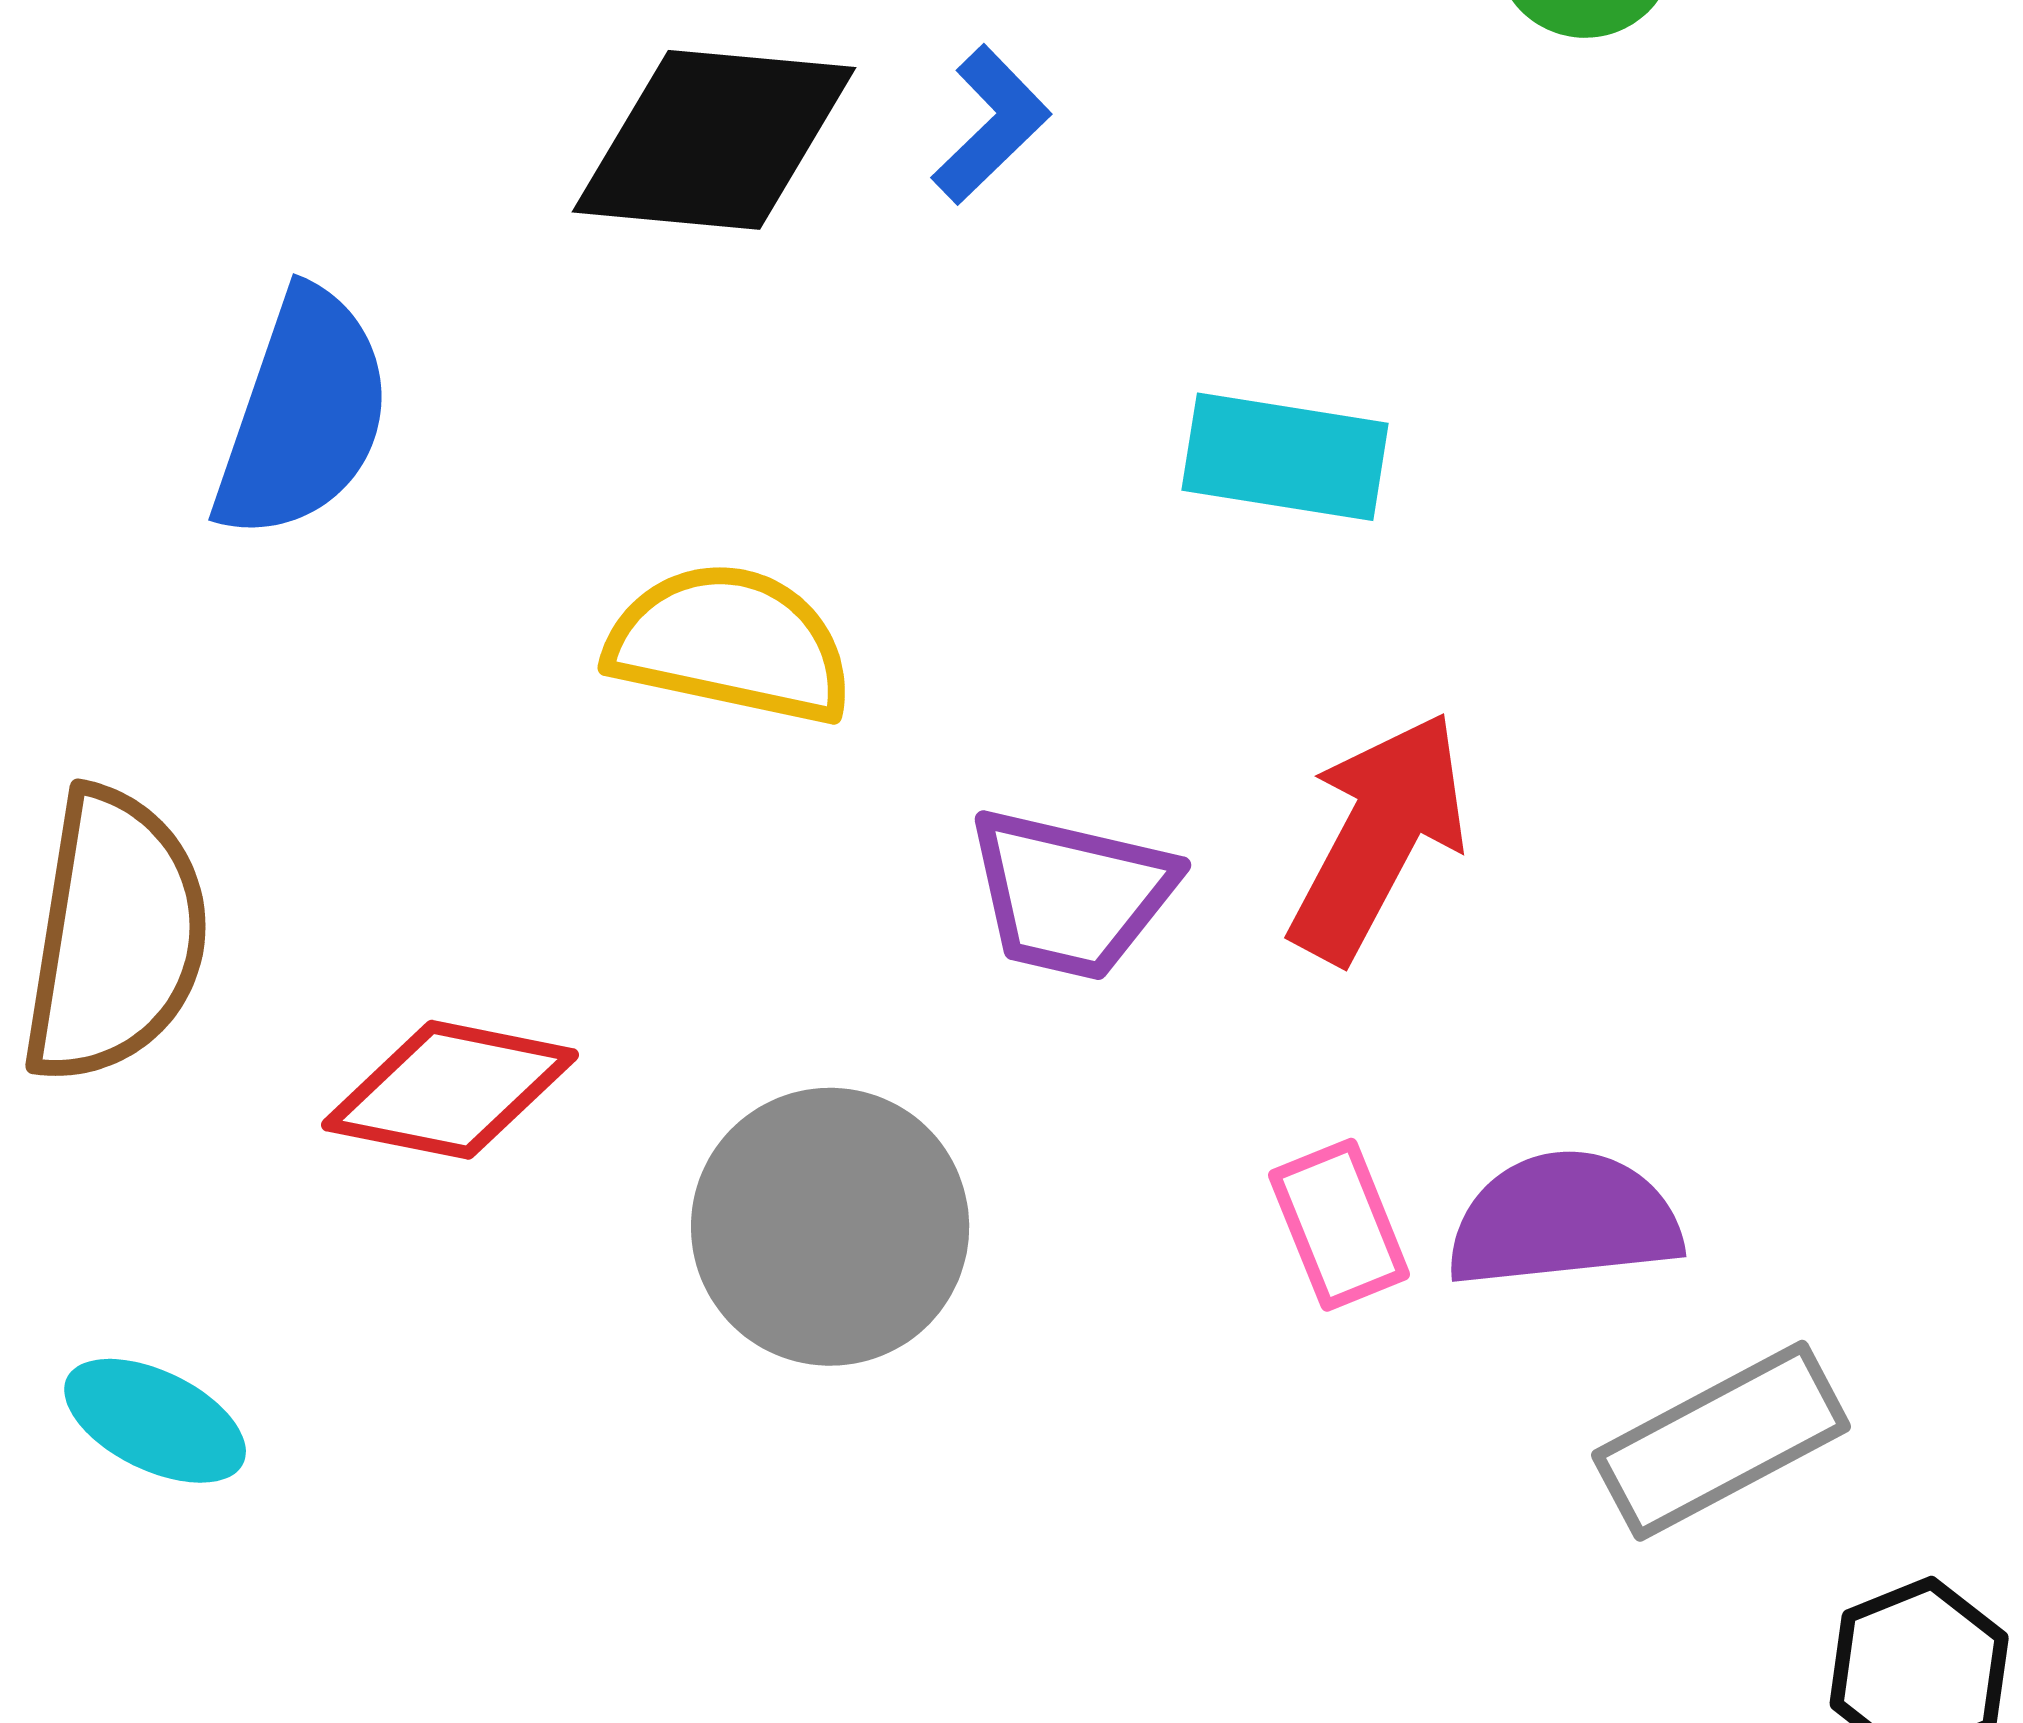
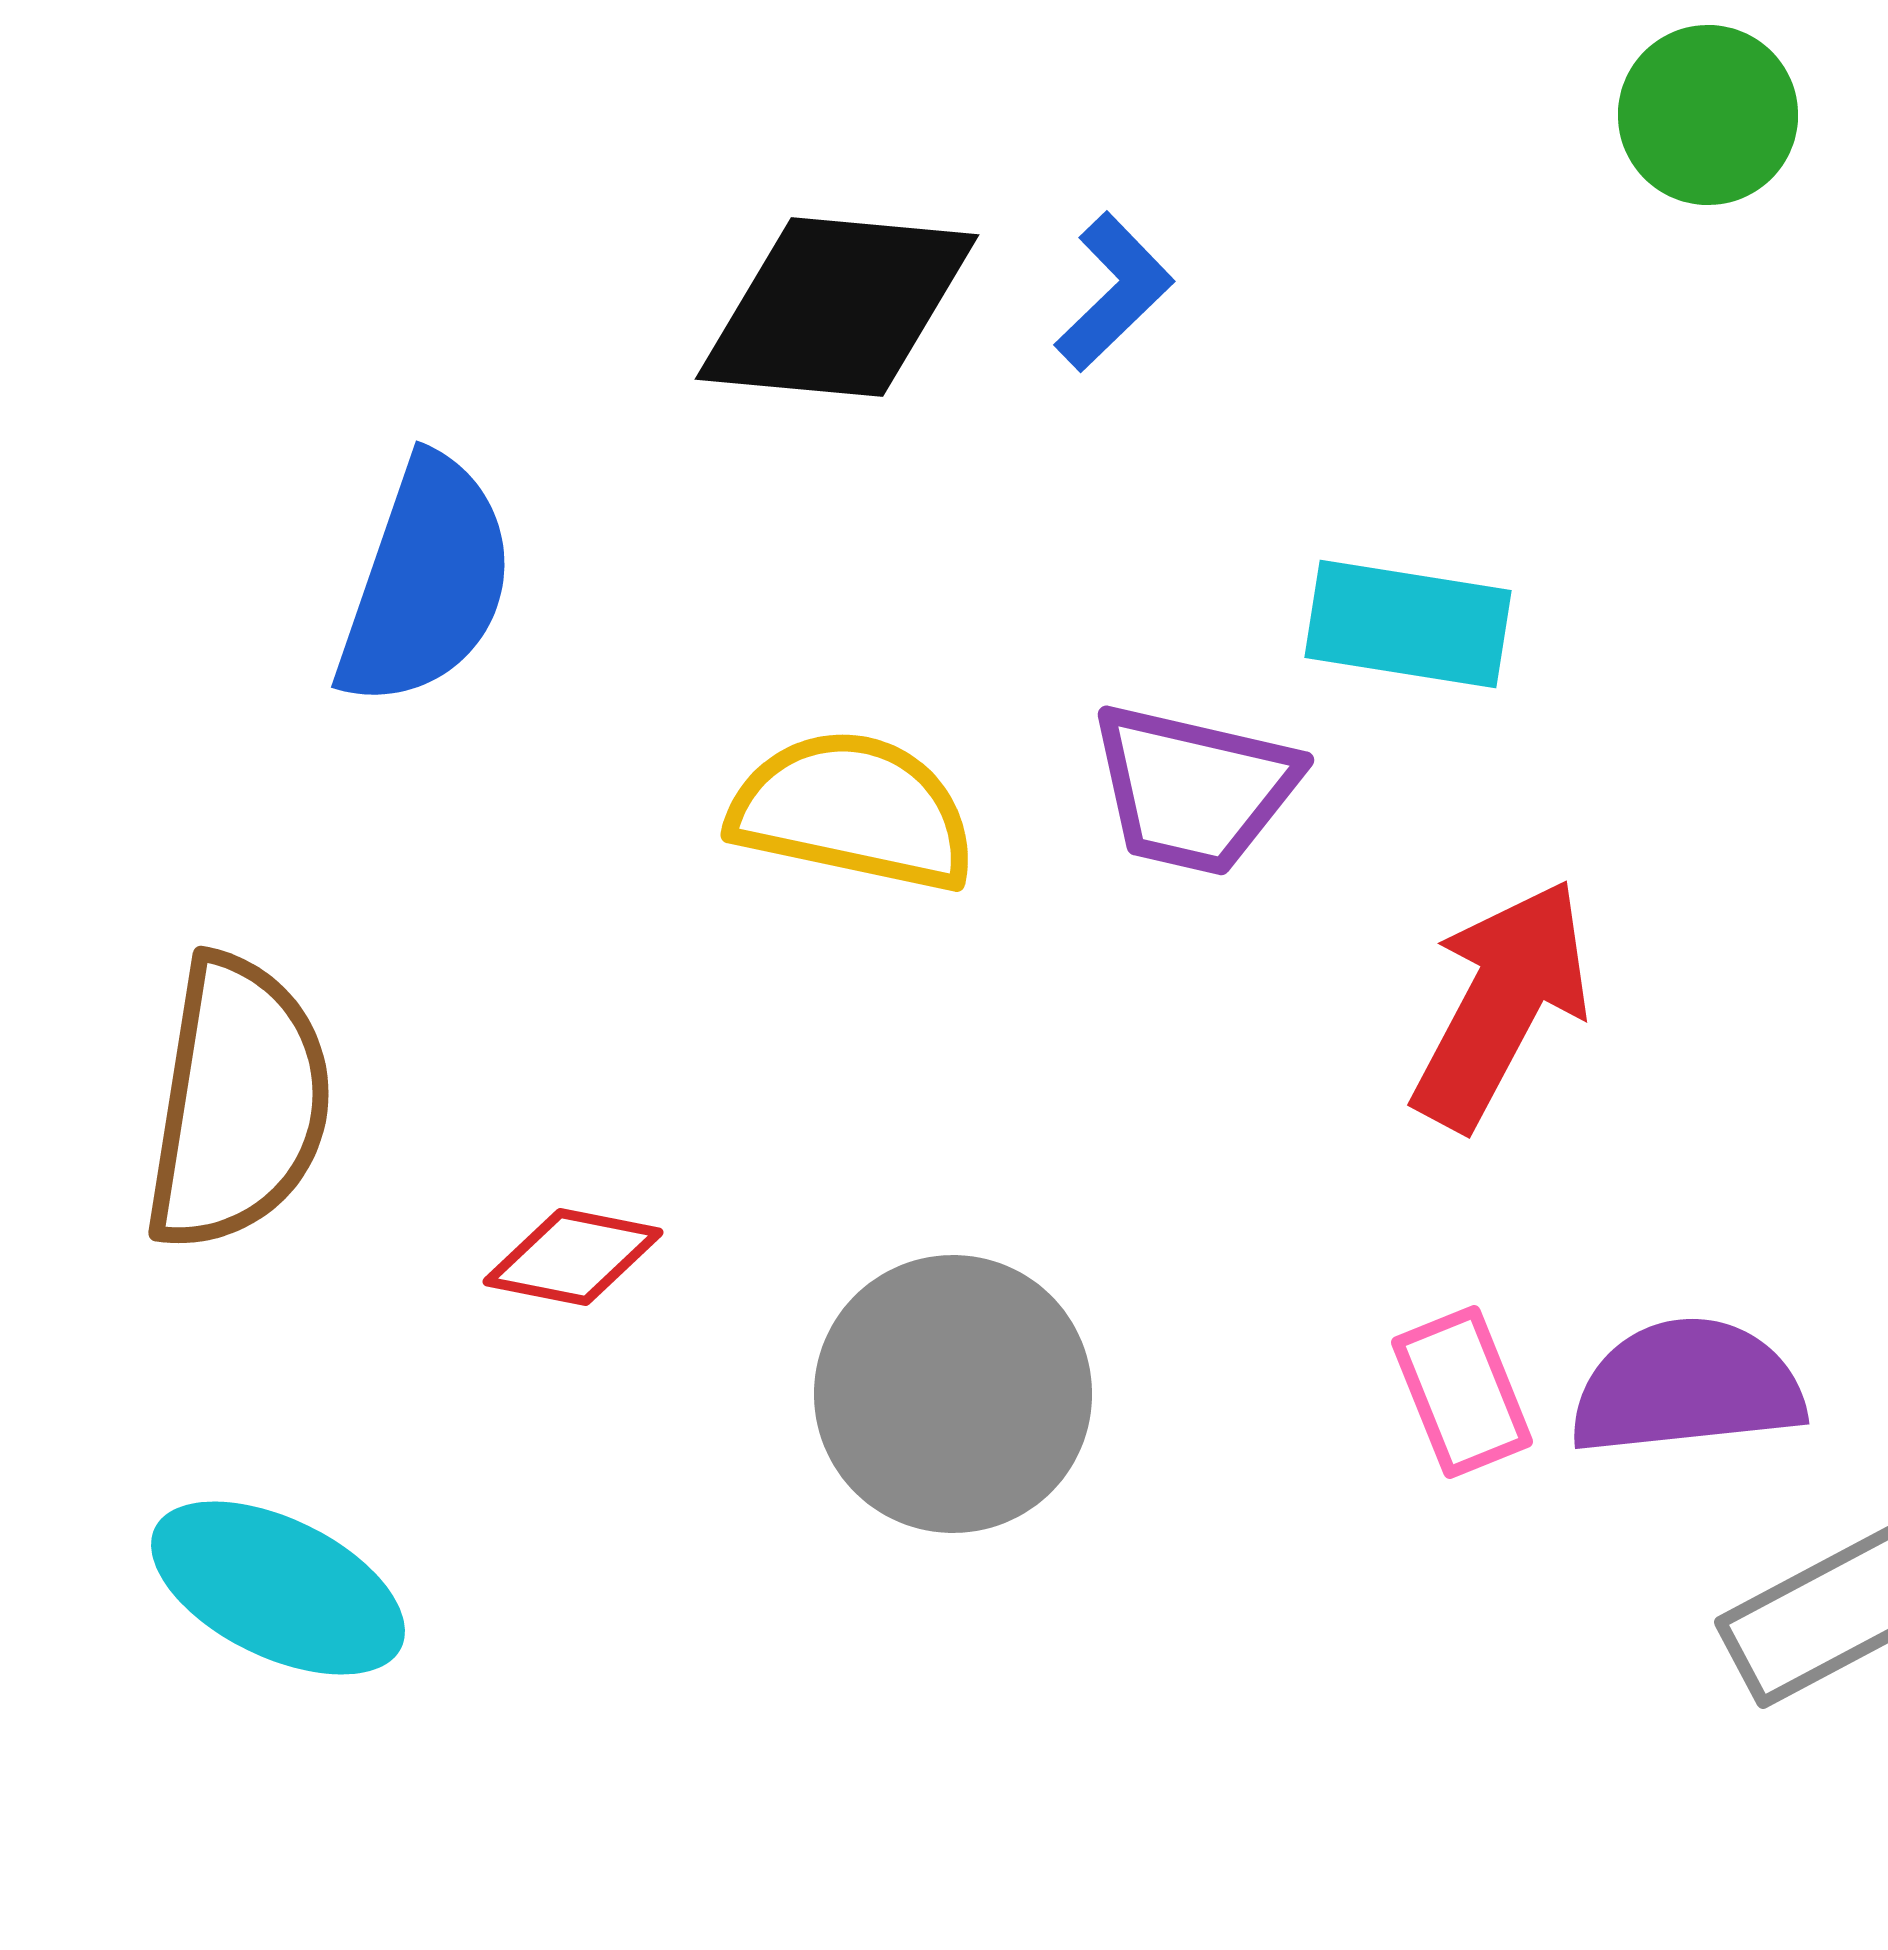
purple trapezoid: (1071, 894) -> (1194, 789), moved
red diamond: (450, 1090) -> (573, 1257), size x0.7
cyan ellipse: (155, 1421) -> (278, 1588), size x1.4

